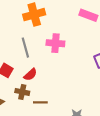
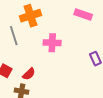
gray line: (25, 48) -> (14, 36), moved

